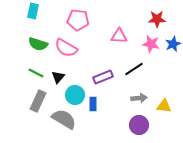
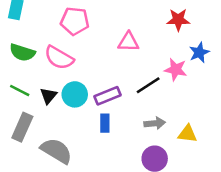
pink star: (151, 44) -> (176, 70), moved
cyan circle: (75, 95) -> (75, 94), moved
blue rectangle: (93, 104) -> (105, 123), moved

